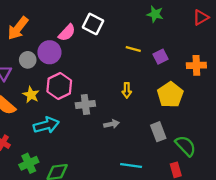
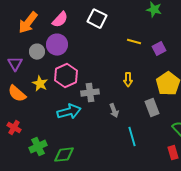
pink semicircle: (67, 33) -> (60, 20), moved
gray arrow: (112, 124) -> (114, 111), turned 80
cyan arrow: (46, 125) -> (69, 112), moved
gray rectangle: (158, 132) -> (152, 108), moved
cyan line: (131, 165) -> (132, 137), moved, turned 66

